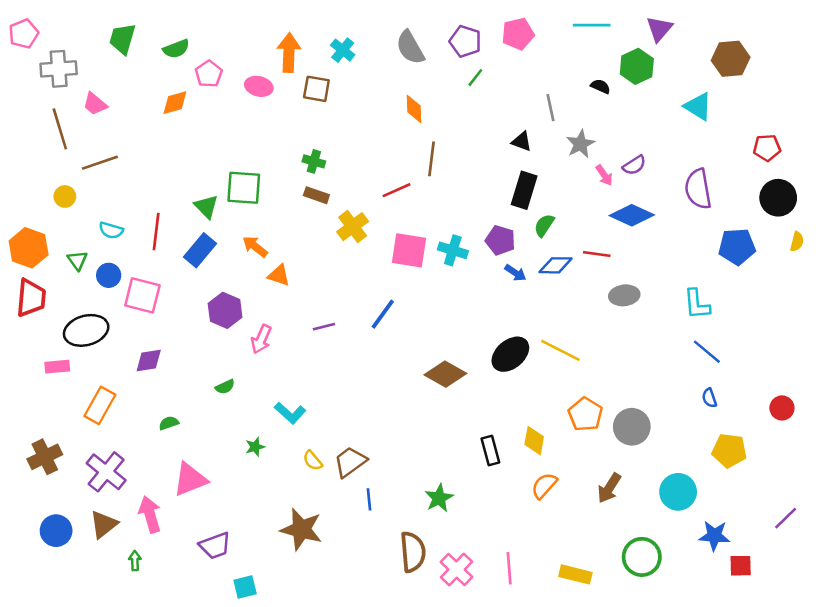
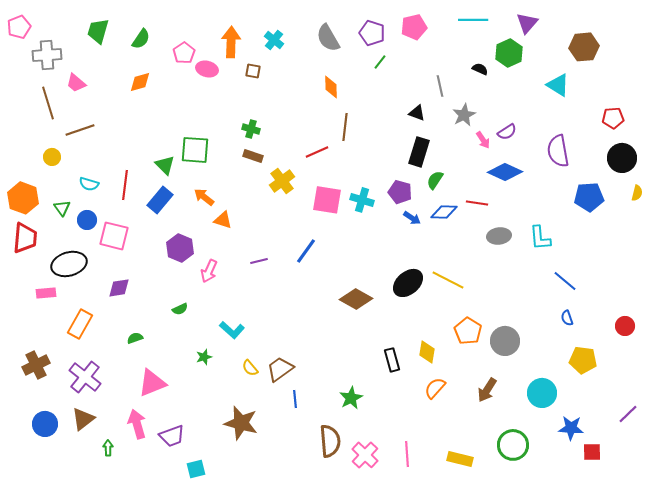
green semicircle: (176, 49) -> (141, 39), turned -35
pink pentagon: (209, 74) -> (184, 53), moved
brown square: (316, 89) -> (253, 71), size x0.7
cyan L-shape: (697, 304) -> (540, 238), moved
pink arrow: (150, 514) -> (137, 424), moved

